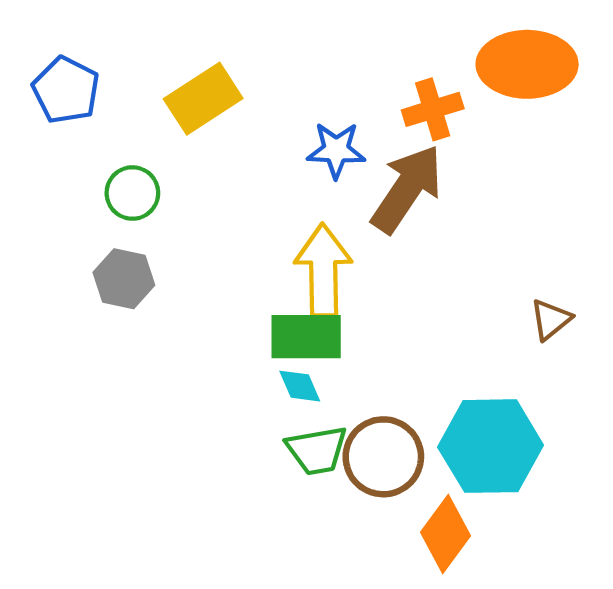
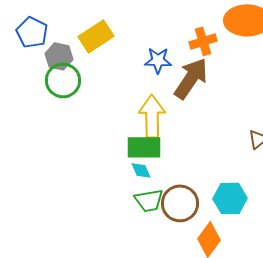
green circle: (132, 193) -> (63, 80), size x1.4
gray hexagon: (124, 279) -> (59, 56), moved
cyan hexagon: (491, 446) -> (230, 198), size x0.7

